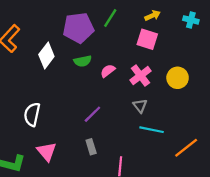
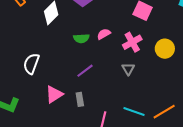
green semicircle: (83, 61) -> (81, 38), moved
cyan line: (152, 130) -> (134, 111), moved
pink triangle: (47, 152) -> (54, 94), moved, turned 30

